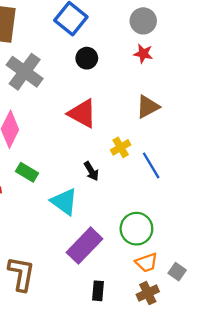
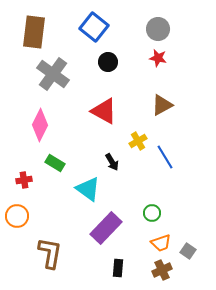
green circle: (136, 229) -> (152, 213), size x0.6

